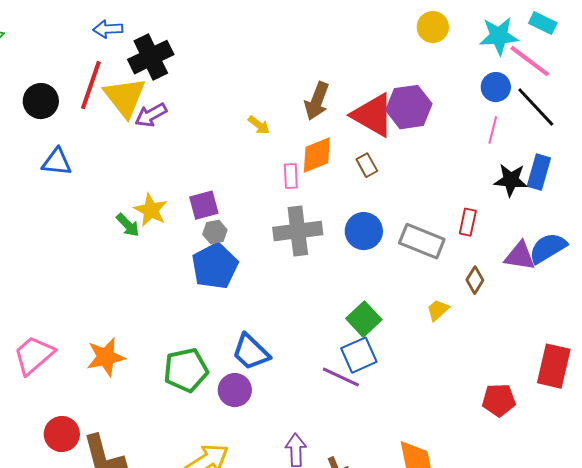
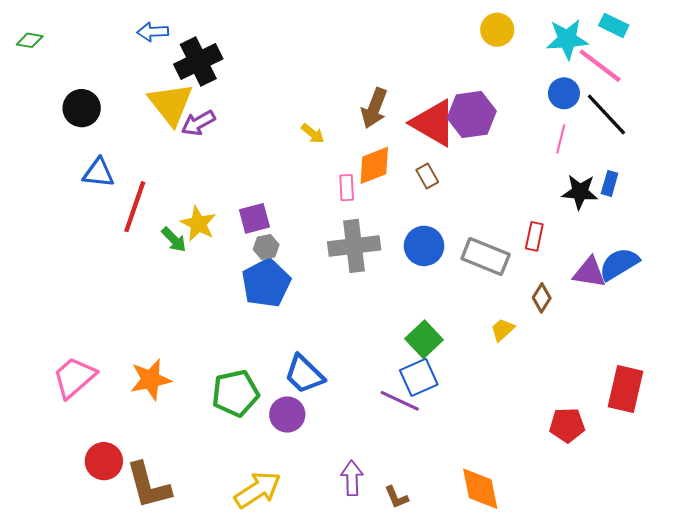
red line: (91, 85) -> (135, 207), moved
blue rectangle: (539, 172) -> (610, 183), size x0.7

